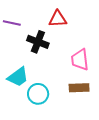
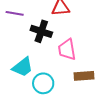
pink trapezoid: (80, 60) -> (67, 49), moved

